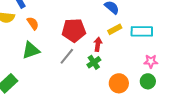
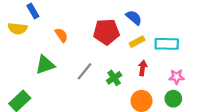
orange semicircle: (33, 23) -> (61, 35), moved
red pentagon: (74, 30) -> (106, 32), moved
red arrow: (98, 44) -> (143, 68), moved

